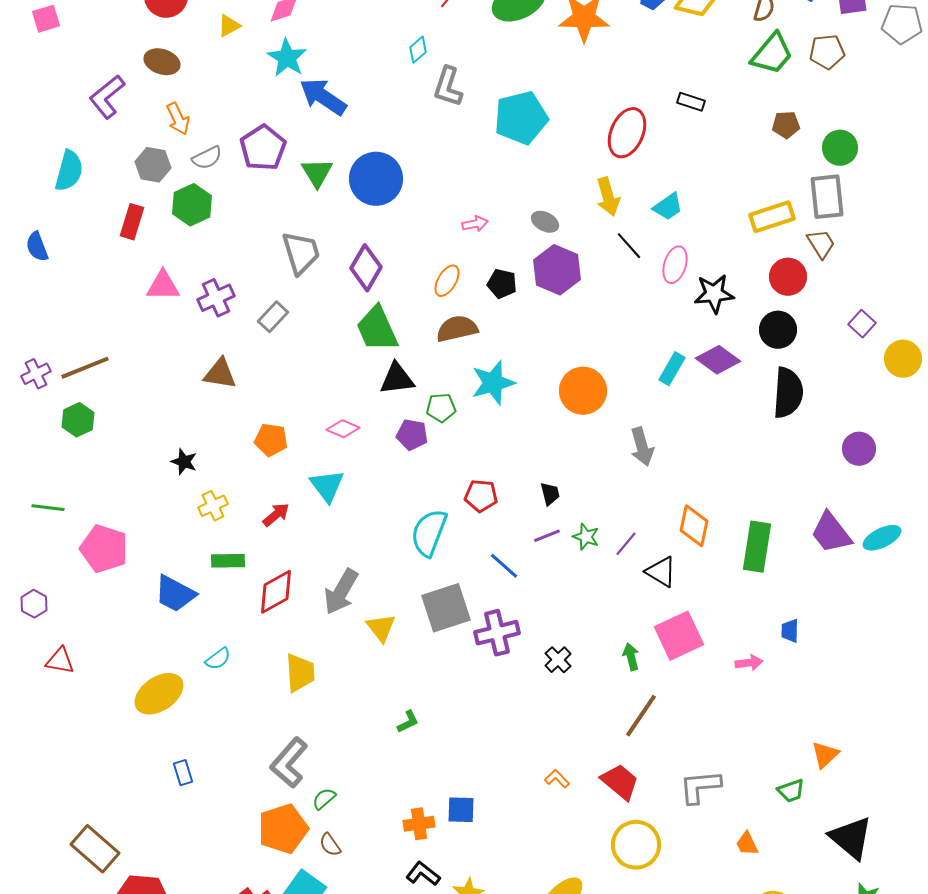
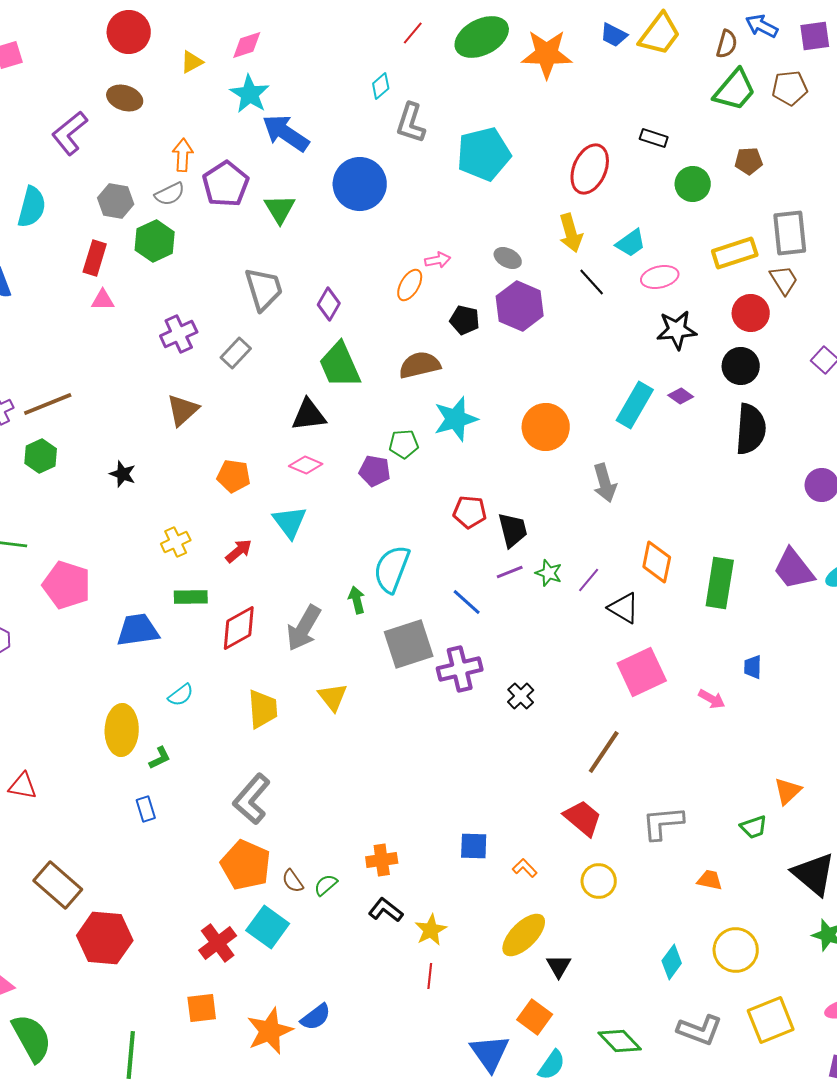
orange arrow: (178, 119) -> (183, 155), moved, turned -152
green circle: (840, 148) -> (693, 184), moved
blue circle: (376, 179) -> (360, 184), moved
pink ellipse: (675, 265) -> (660, 277), moved, turned 60
purple diamond: (366, 268) -> (329, 304), size x0.7
orange ellipse: (447, 281) -> (410, 285), moved
pink triangle: (163, 286) -> (103, 300), moved, size x0.7
purple diamond: (718, 360) -> (681, 396), size x0.6
cyan rectangle: (672, 369) -> (635, 405), size x1.4
brown triangle: (220, 374) -> (183, 410), turned -51
black triangle: (397, 379) -> (309, 415), moved
black star: (184, 462) -> (123, 474), moved
black trapezoid: (550, 494) -> (513, 530), size x1.5
red pentagon: (481, 496) -> (470, 512), moved
blue trapezoid: (175, 594) -> (138, 630), turned 144
yellow triangle: (381, 628) -> (333, 697), moved
green arrow: (631, 657) -> (357, 600), moved
red triangle: (60, 661) -> (23, 786), moved
pink arrow: (749, 663) -> (712, 699), turned 36
yellow ellipse: (159, 694) -> (122, 730), turned -54
green L-shape: (408, 722) -> (160, 758), moved
orange L-shape: (557, 779) -> (525, 868), moved
green semicircle: (324, 799) -> (326, 885), moved
blue square: (461, 810) -> (474, 846), moved
orange pentagon: (283, 829) -> (246, 865), turned -30
orange trapezoid: (747, 844) -> (710, 880), turned 128
yellow circle: (636, 845) -> (599, 881), size x0.7

